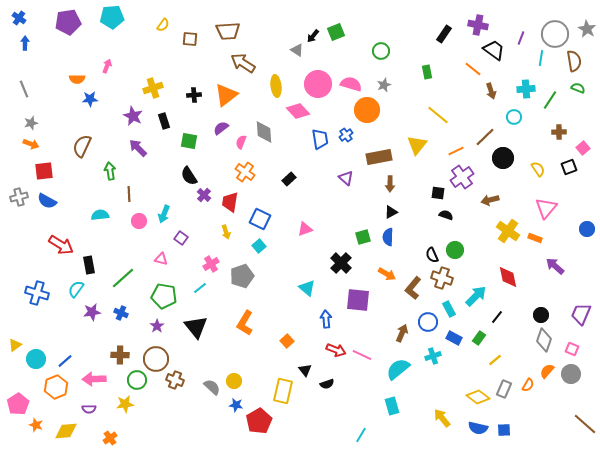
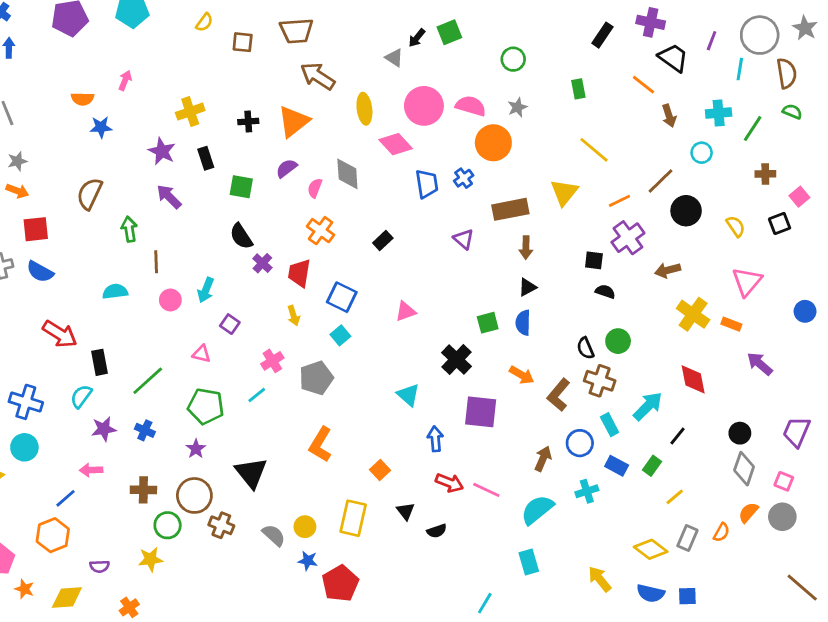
black triangle: (196, 327) -> (251, 473), moved
cyan circle: (36, 359) -> (24, 447), moved
pink arrow: (94, 379) -> (91, 470), moved, size x0.7
yellow rectangle: (283, 391) -> (353, 518), moved

